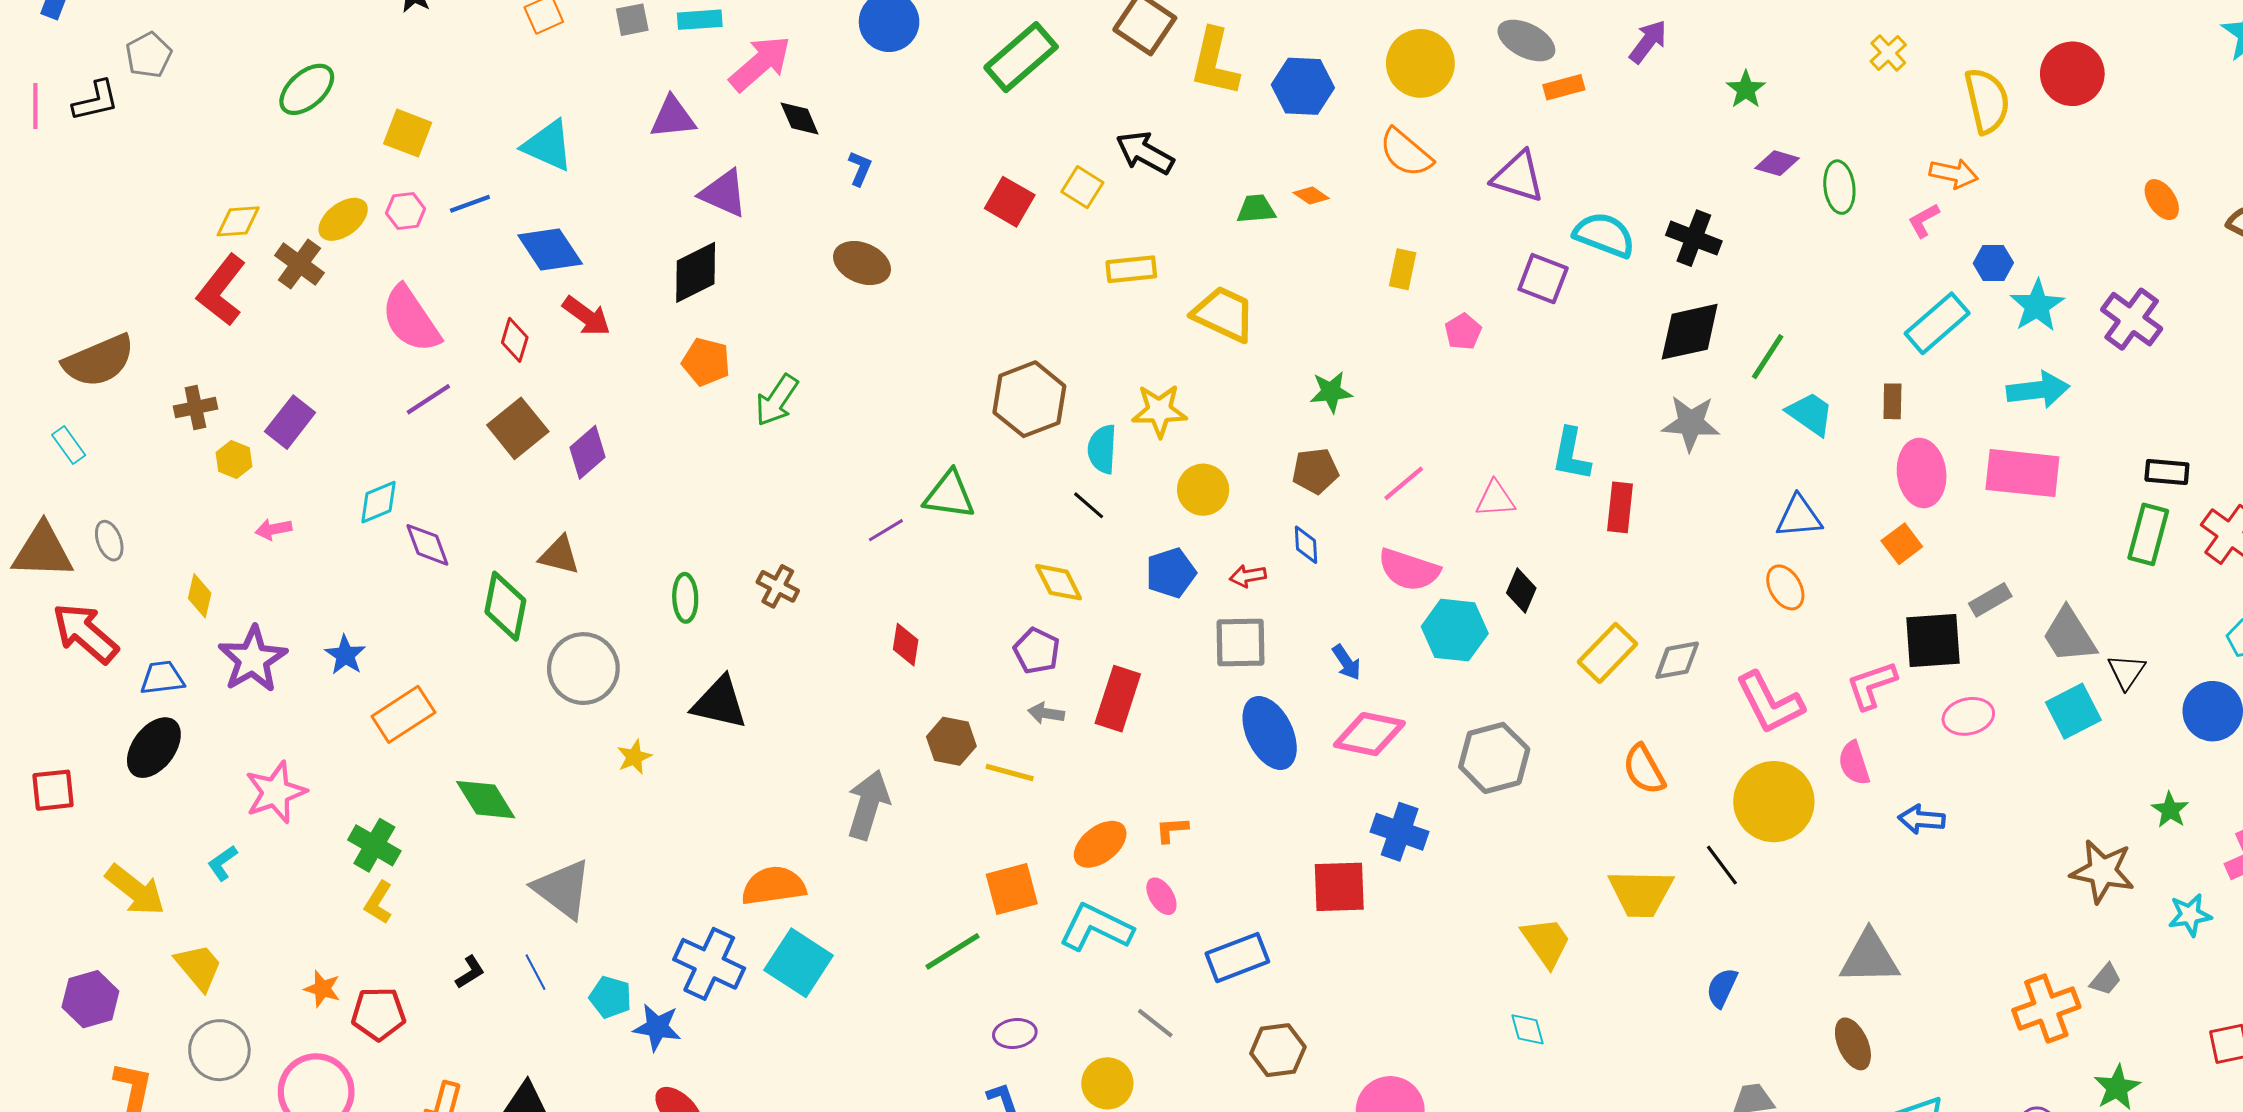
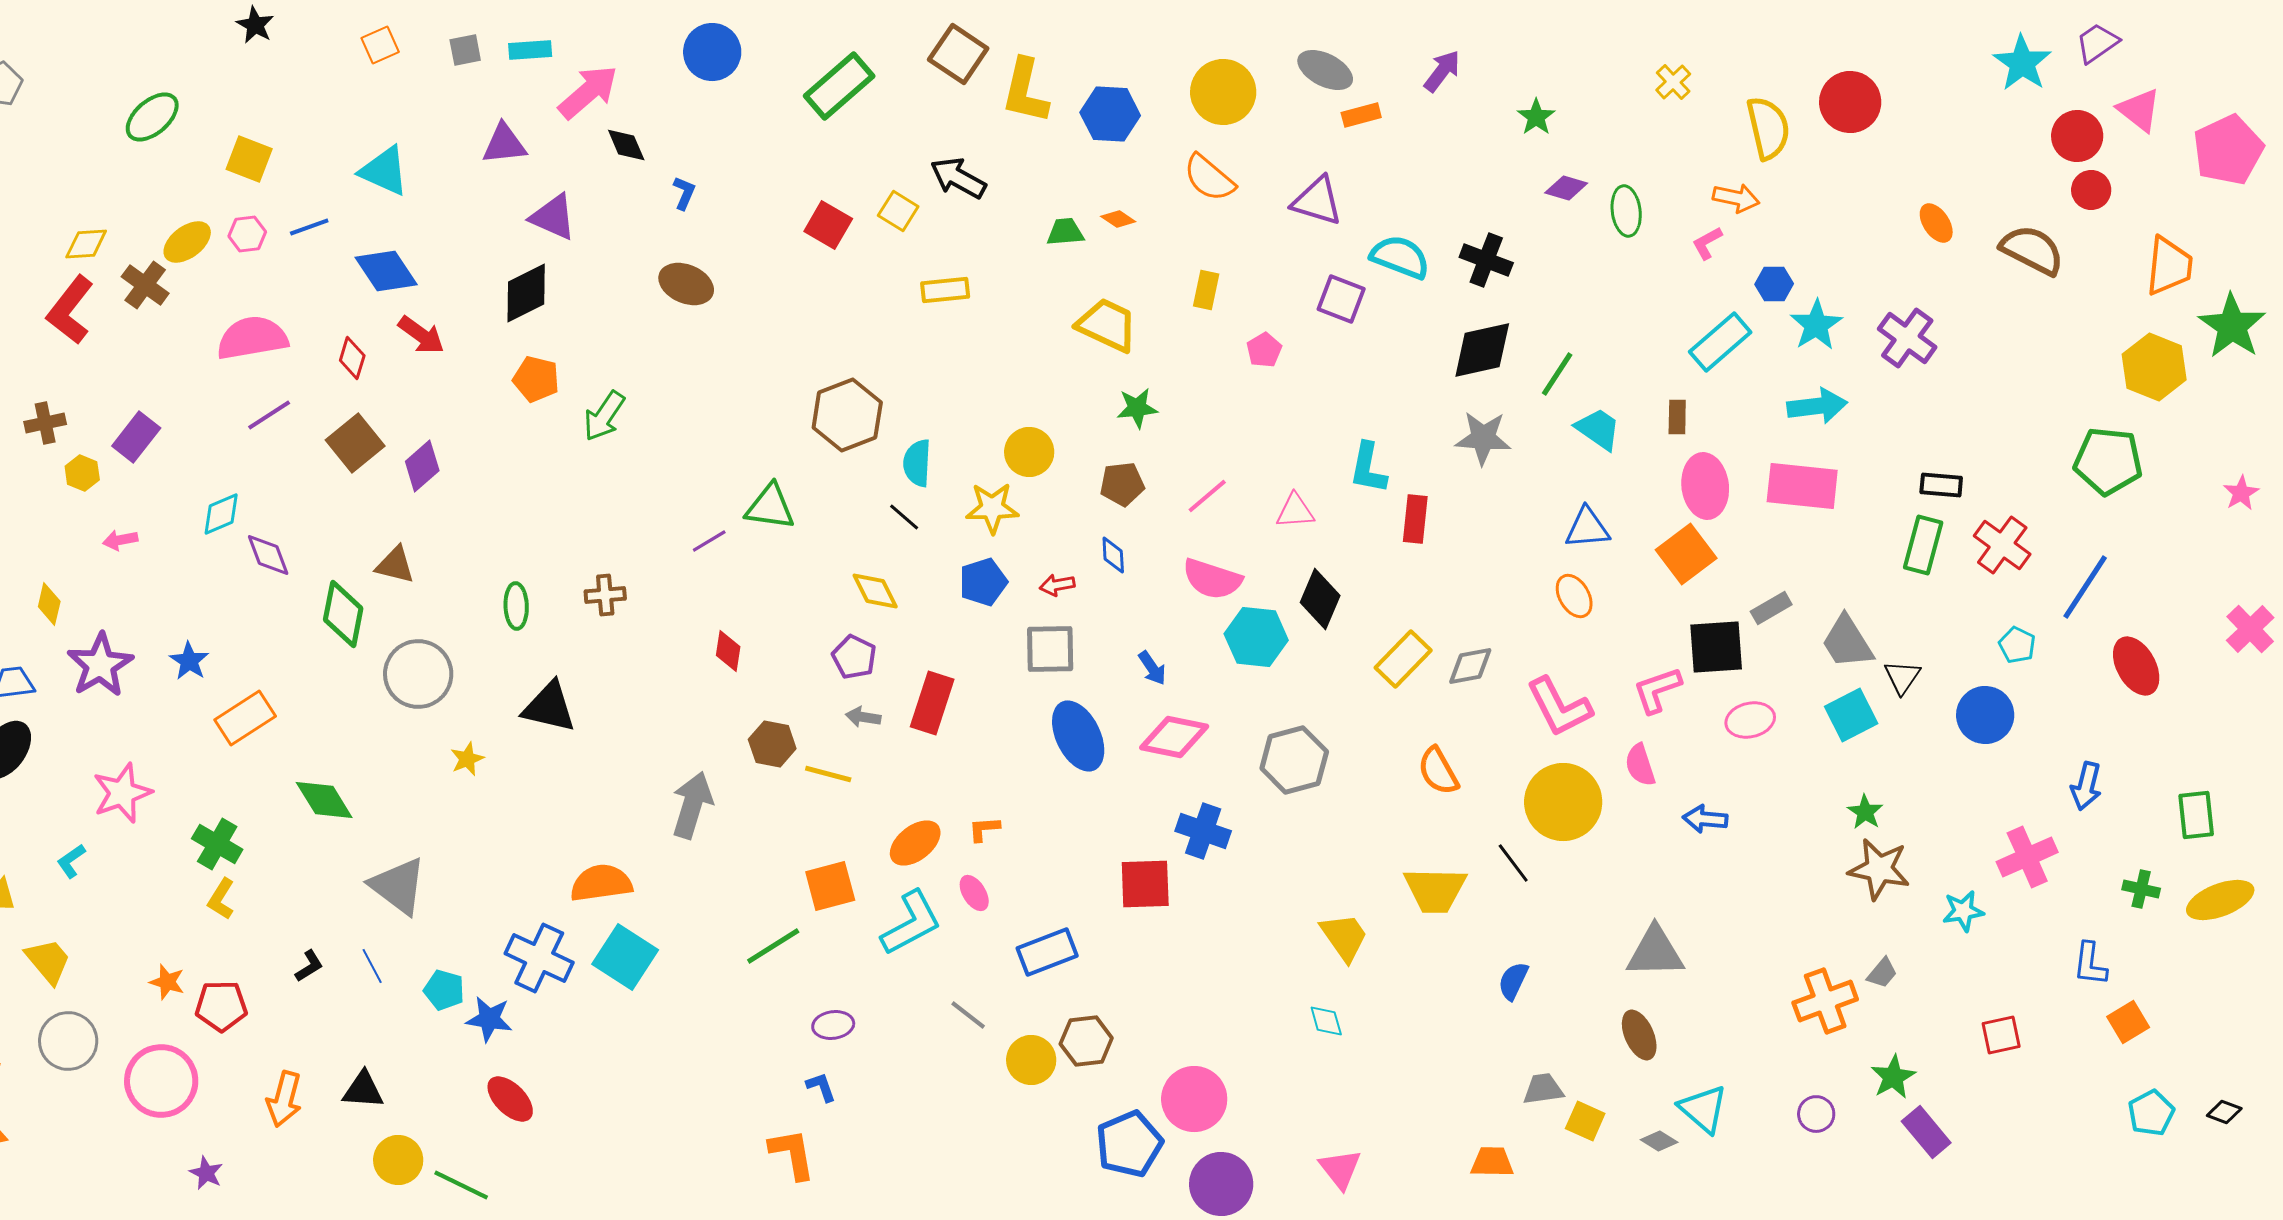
yellow trapezoid: (1224, 314) -> (1107, 325), moved
pink semicircle: (411, 319) -> (252, 338), turned 114
yellow star: (1159, 411) -> (992, 508), moved
yellow circle: (1203, 490) -> (1029, 452), moved
orange square: (1902, 544) -> (1686, 554), size x1.5
brown cross: (778, 586) -> (605, 595), turned -33
black diamond: (1521, 591) -> (1320, 599), size x1.4
green star: (2170, 810) -> (1865, 812), moved
cyan L-shape: (1096, 927) -> (911, 923), turned 126
yellow circle: (1107, 1083) -> (1031, 1060), moved

